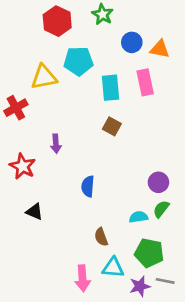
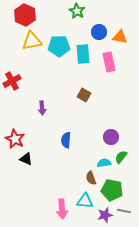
red hexagon: (57, 21) -> (25, 15), moved
yellow triangle: (44, 77) -> (32, 41), moved
cyan rectangle: (110, 88) -> (83, 54), moved
red star: (23, 166) -> (15, 139), moved
purple circle: (158, 182) -> (111, 137), moved
brown semicircle: (101, 237) -> (91, 178), moved

